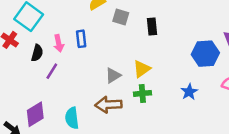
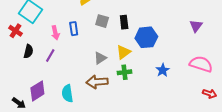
gray square: (121, 17) -> (102, 21), moved
black rectangle: (152, 27) -> (124, 22), moved
black semicircle: (37, 53) -> (28, 51), moved
blue hexagon: (205, 54) -> (146, 37), moved

